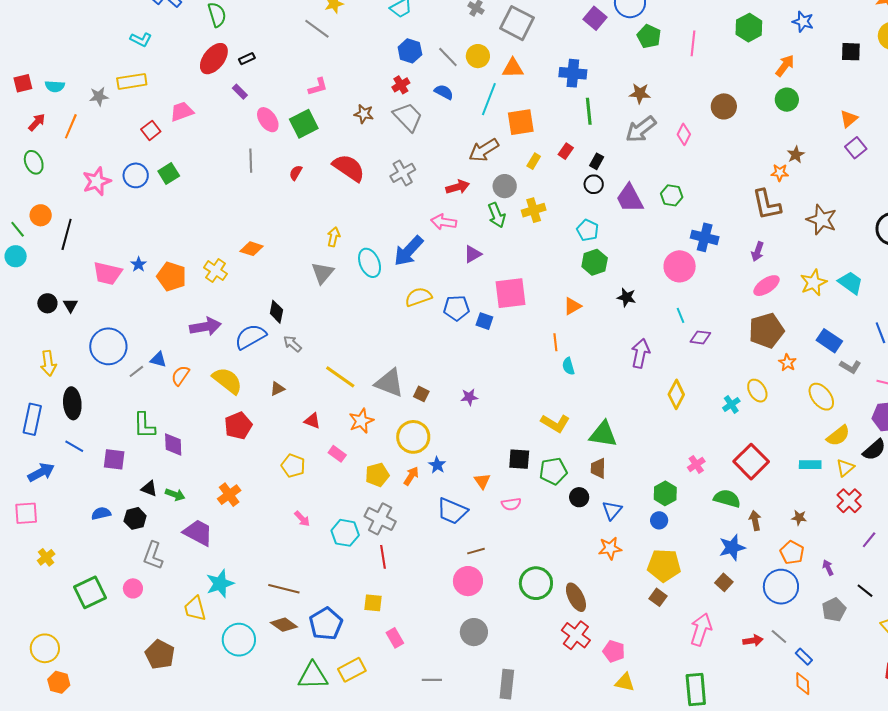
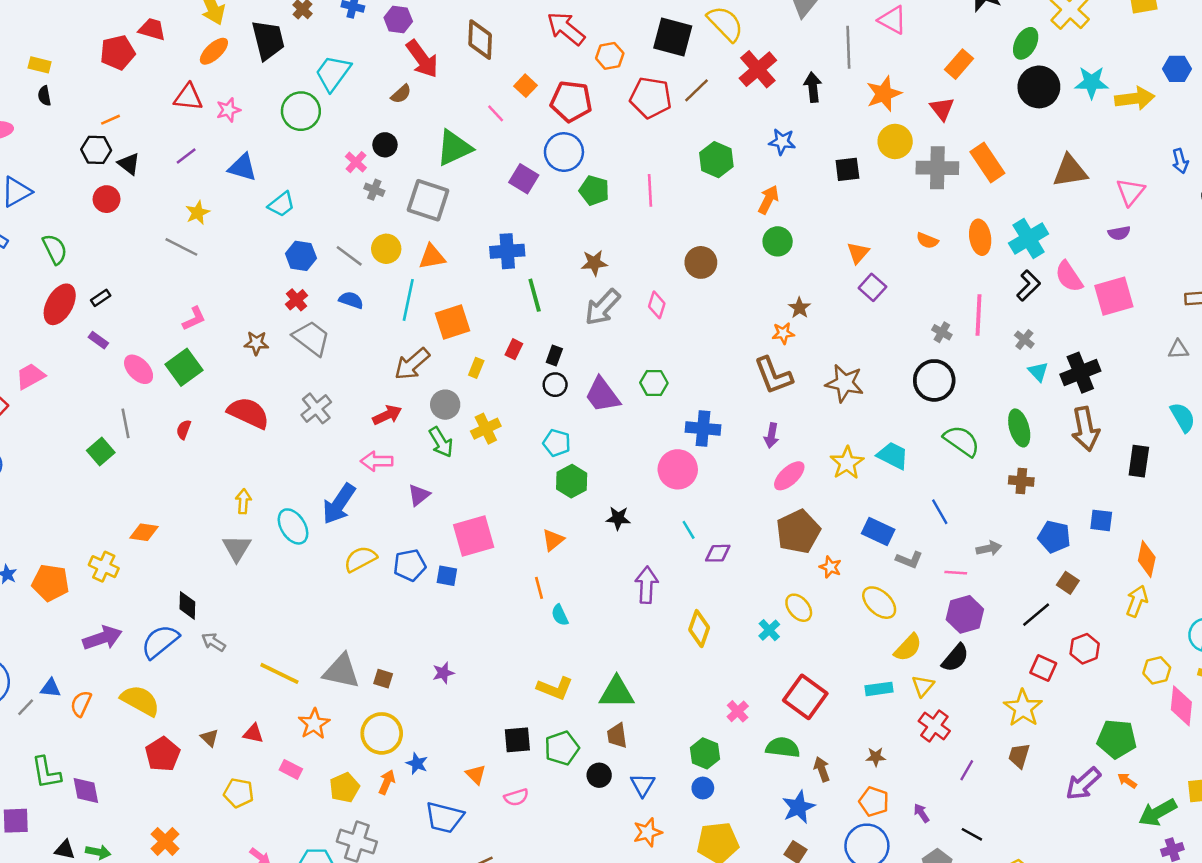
green square: (169, 174) -> (101, 451), moved
brown triangle: (277, 389) -> (210, 738), moved, turned -42

